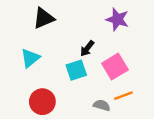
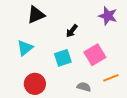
purple star: (117, 19) -> (108, 16), moved
black arrow: (87, 48) -> (72, 31), moved
orange line: (123, 96) -> (111, 78), moved

